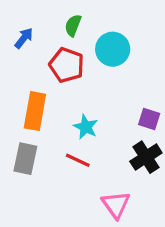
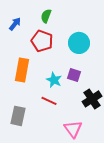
cyan circle: (113, 49) -> (79, 43), moved
purple square: (149, 119) -> (74, 75), moved
gray rectangle: (25, 159) -> (18, 116), moved

